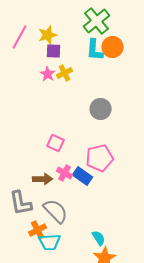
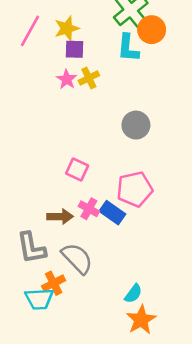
orange circle: (113, 47) -> (152, 30), moved
cyan semicircle: (99, 238) -> (133, 294), turned 70
cyan trapezoid: (50, 242) -> (39, 299), moved

